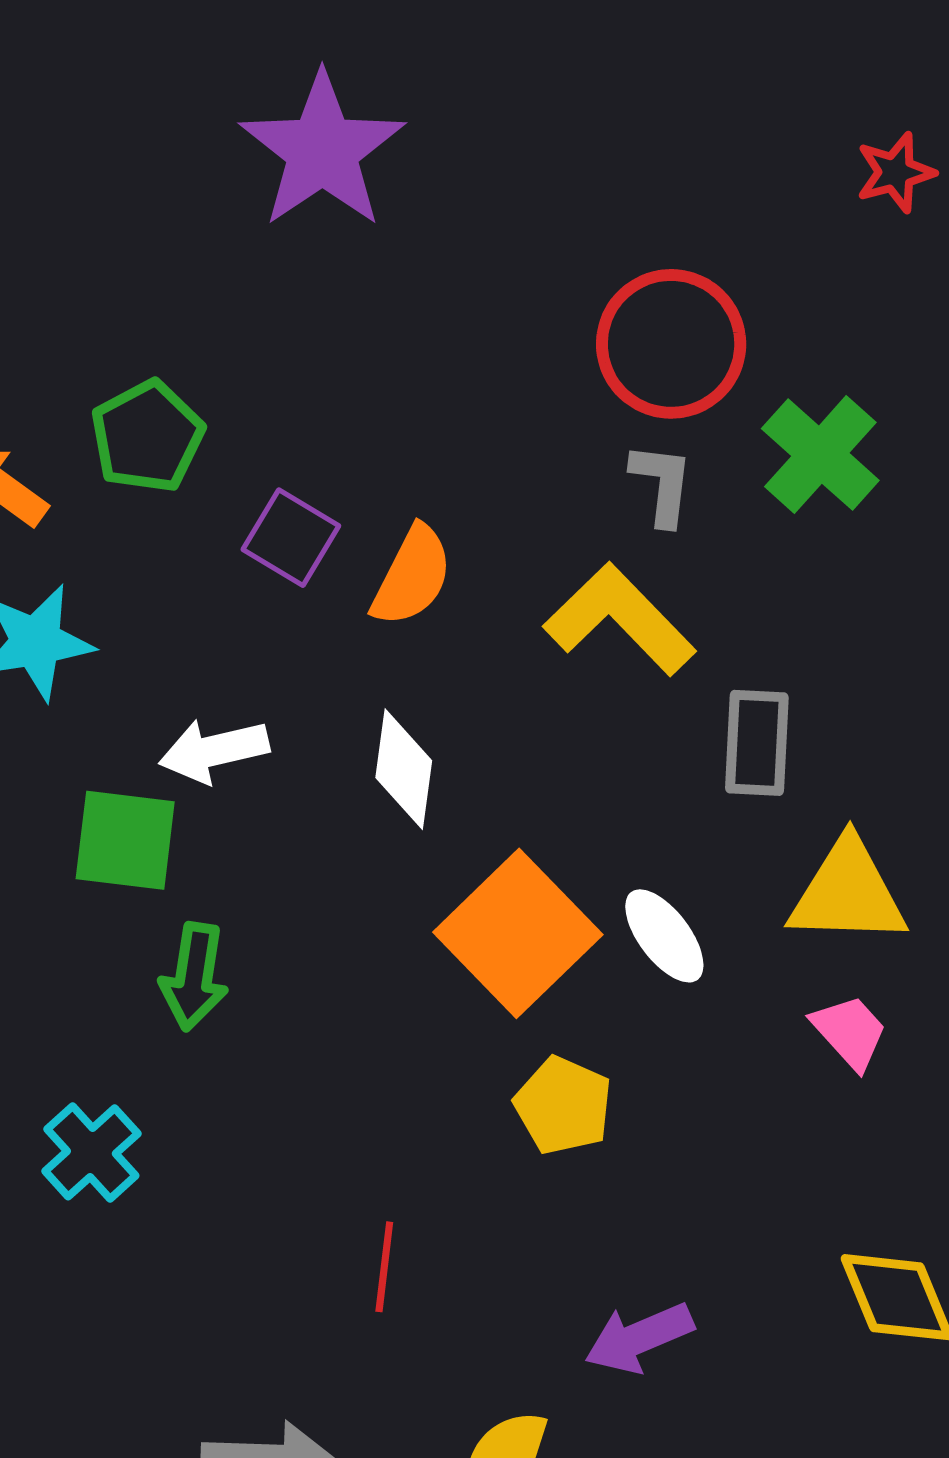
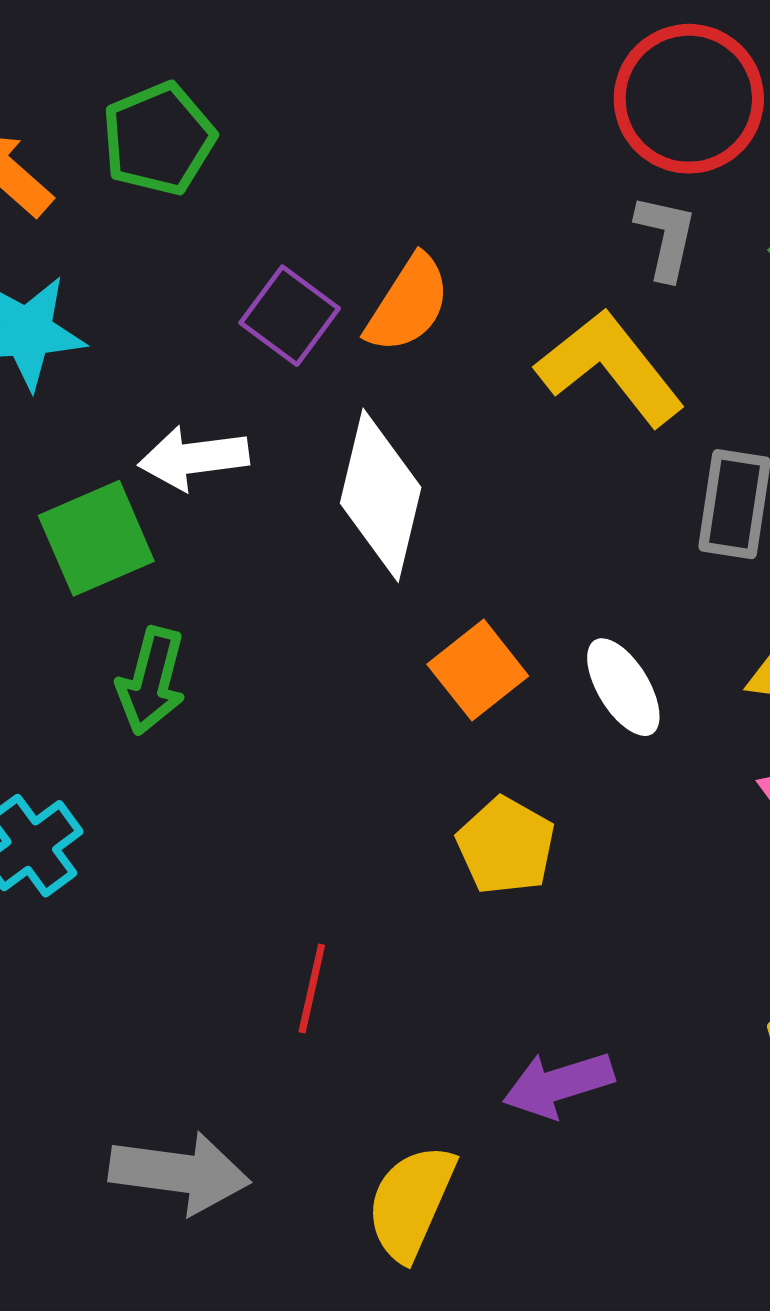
purple square: (291, 538) -> (290, 316), moved
white diamond: (404, 769) -> (381, 495), size x1.4
green square: (125, 840) -> (96, 538), turned -36
orange square: (518, 933) -> (478, 670), size x0.6

